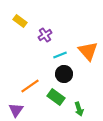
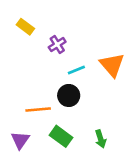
black circle: (64, 74) -> (69, 95), moved
orange line: (30, 86) -> (38, 110), turned 30
green rectangle: (56, 97) -> (61, 136), moved

